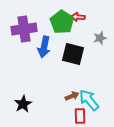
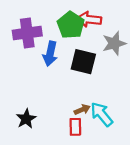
red arrow: (78, 17) -> (89, 19), size x1.5
gray star: (100, 38) -> (114, 43), size x1.5
red rectangle: (80, 116) -> (75, 127), moved

